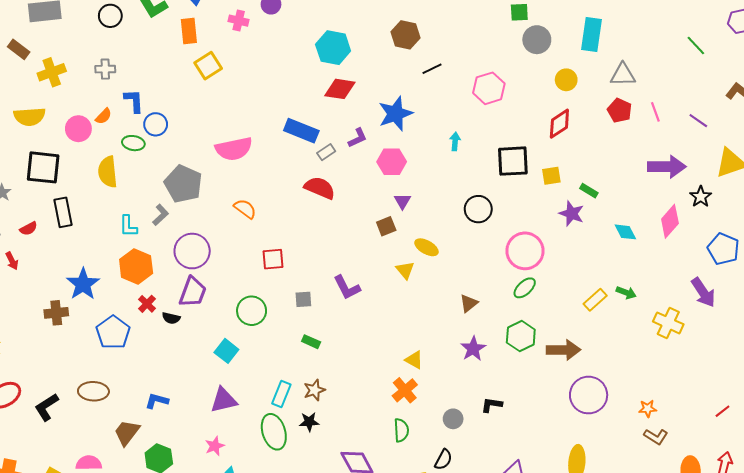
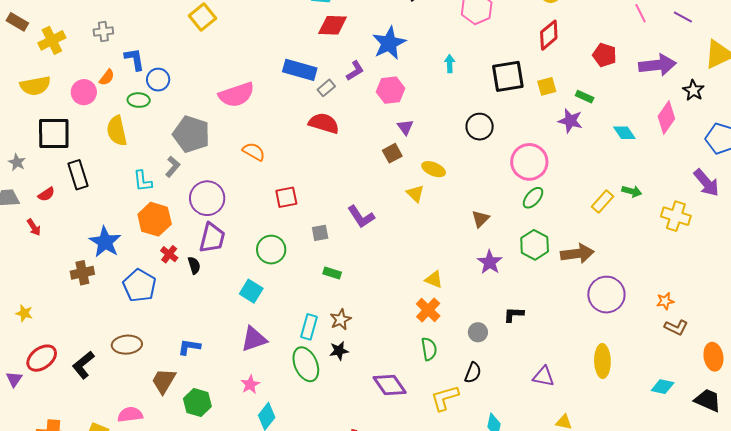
red pentagon: (620, 111) -> (605, 55), moved
black semicircle: (171, 318) -> (194, 265), turned -114

